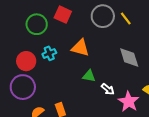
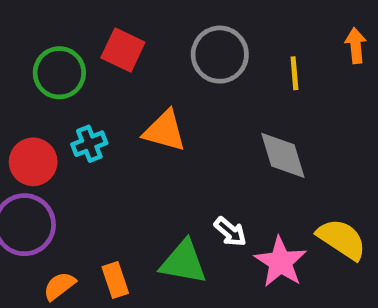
yellow line: (126, 18) -> (294, 73), moved, turned 32
green triangle: (89, 76) -> (184, 262), moved, size x1.5

